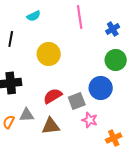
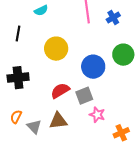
blue cross: (113, 29) -> (113, 17), moved
blue circle: (101, 88) -> (93, 67), moved
gray triangle: (27, 115) -> (34, 127), moved, turned 49

